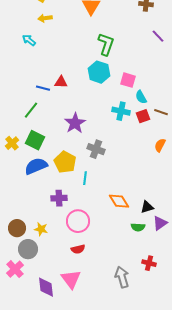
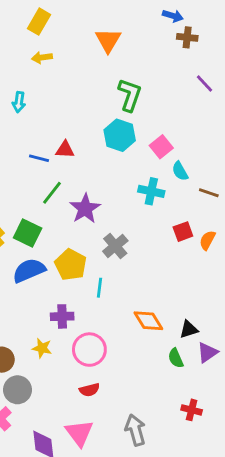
cyan arrow: (29, 40) -> (19, 102), moved, turned -120
pink square: (128, 80) -> (161, 147), turned 35
green line: (31, 110) -> (52, 193), moved
red square: (143, 116) -> (183, 232), moved
gray cross: (96, 149) -> (115, 246), turned 30
green semicircle: (138, 227) -> (176, 358), turned 64
yellow star: (41, 229) -> (42, 348), moved
gray arrow: (122, 277) -> (135, 430), moved

